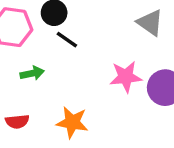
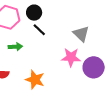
gray triangle: (150, 23) -> (81, 34), moved

